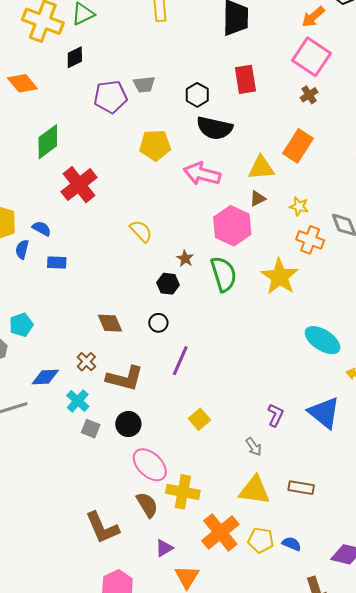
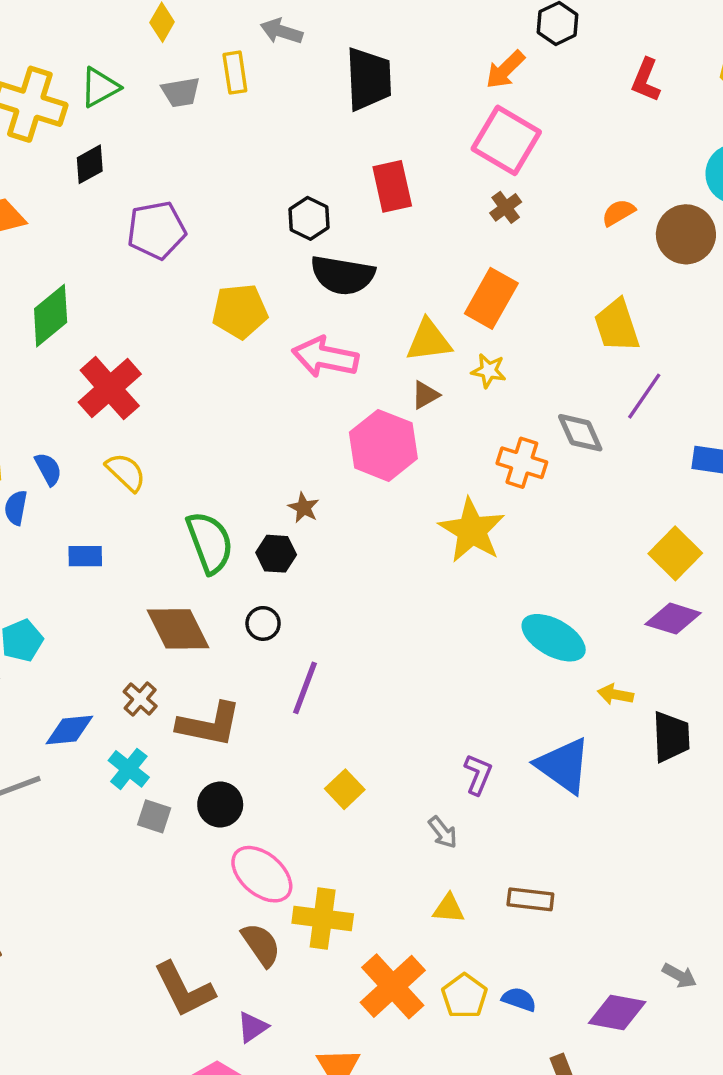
gray trapezoid: (144, 85) -> (181, 92), moved
yellow star: (299, 206) -> (489, 371), moved
blue semicircle: (42, 229) -> (48, 469), turned 36
yellow semicircle: (141, 231) -> (126, 472), moved
blue rectangle: (57, 263) -> (85, 556), moved
green semicircle: (224, 274) -> (210, 543), moved
brown diamond: (110, 323) -> (178, 629), size x1.4
yellow triangle: (255, 490) -> (449, 909), size x0.6
yellow pentagon: (261, 540) -> (465, 996), turned 30
purple triangle: (164, 548) -> (252, 1027), moved

